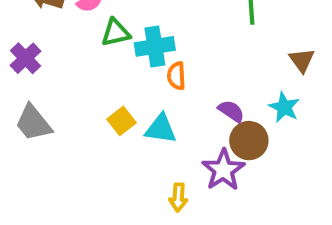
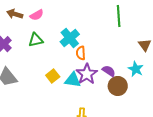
green triangle: (116, 33) -> (36, 40), moved
cyan cross: (155, 46) -> (70, 38), turned -30
purple star: (223, 170) -> (87, 74), moved

